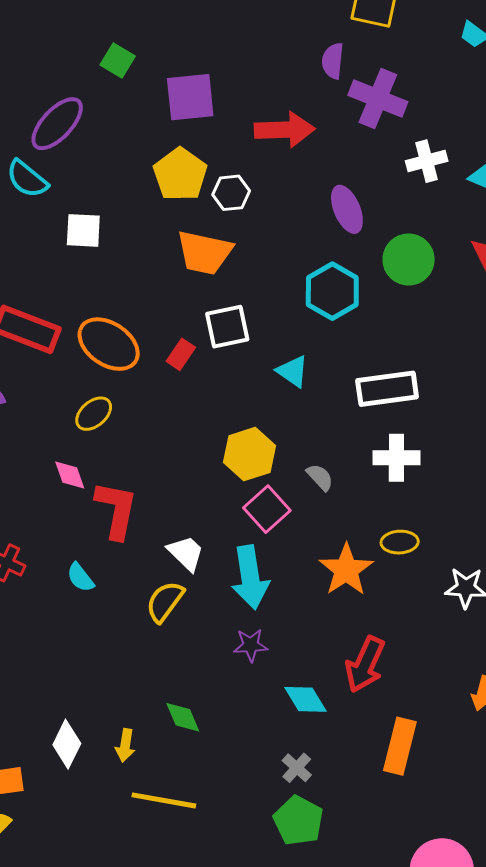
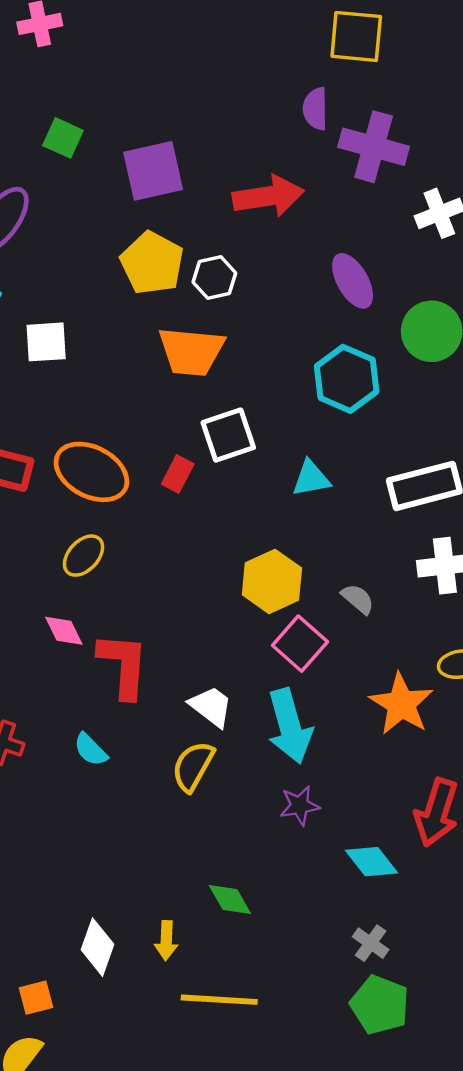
cyan triangle: (293, 371) -> (311, 478), turned -39

